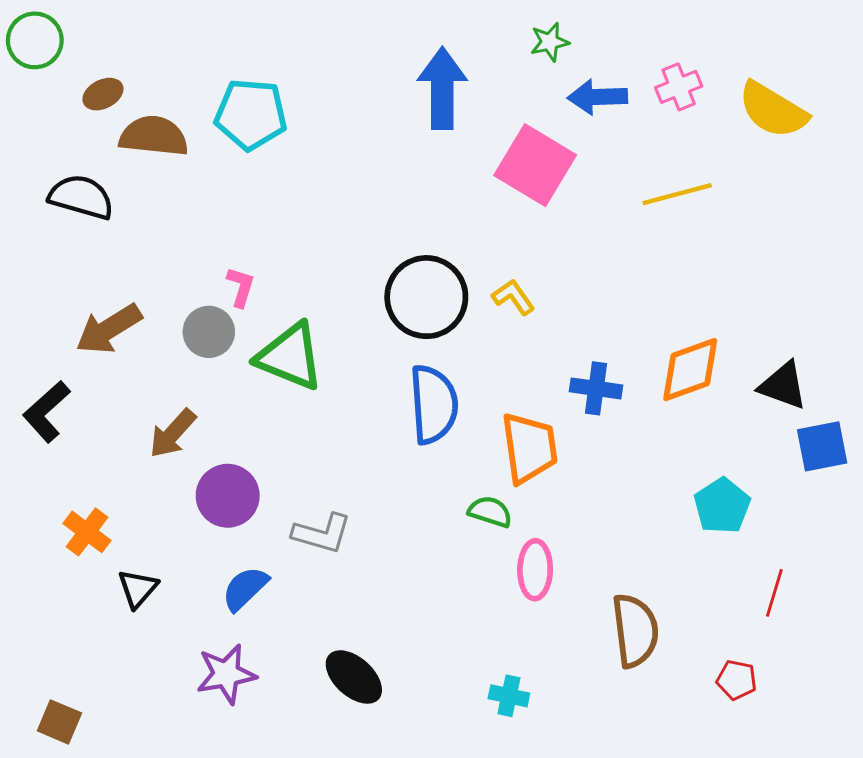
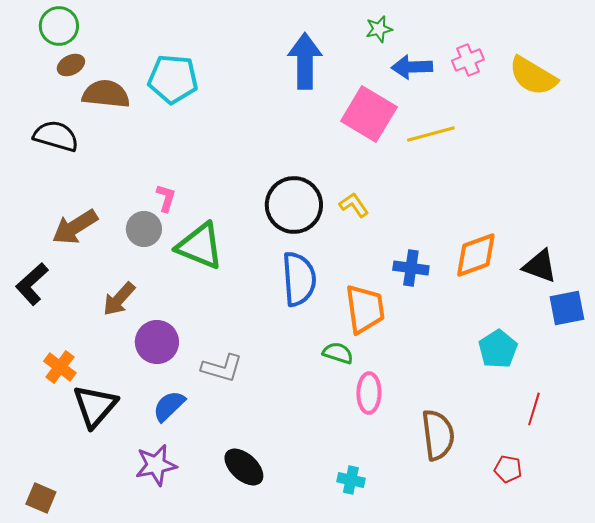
green circle: (35, 40) -> (59, 26), moved
yellow line: (677, 194) -> (431, 134), moved
black triangle: (138, 589) -> (95, 406), size x1.6

